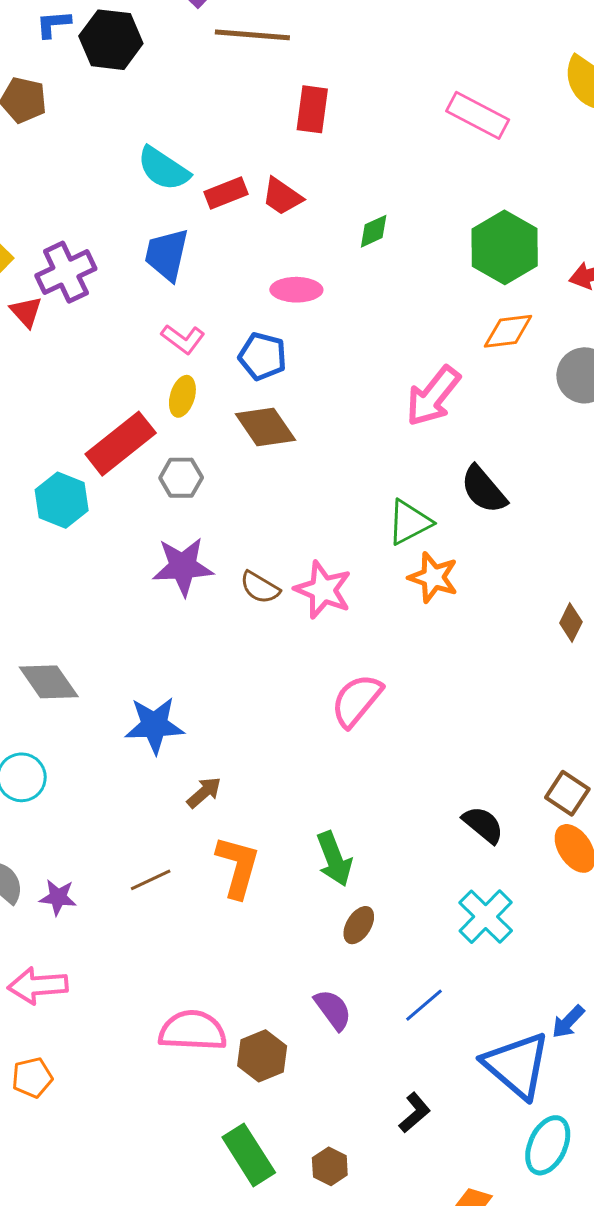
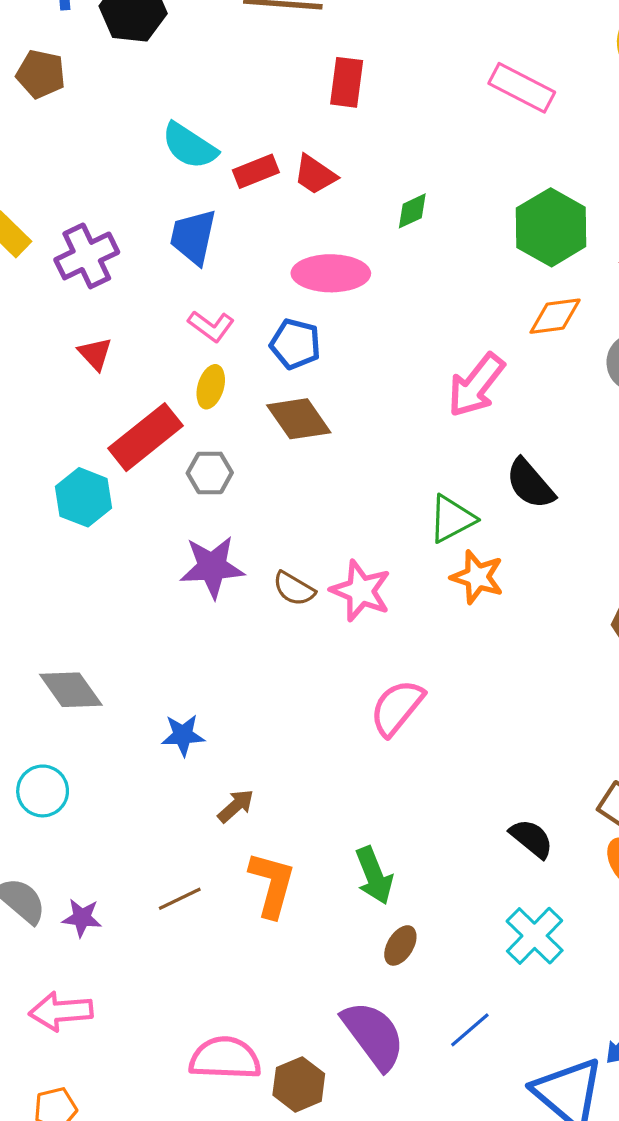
pink ellipse: (296, 290) -> (331, 273), size x1.4
red triangle: (26, 312) -> (95, 354), moved
blue star: (154, 725) -> (183, 735), size x0.7
purple semicircle: (333, 1010) -> (373, 1035), size x1.6

